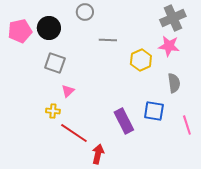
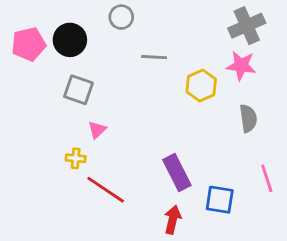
blue square: (154, 111) -> (220, 200), moved
red arrow: (98, 154) -> (173, 220), moved

